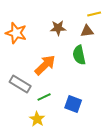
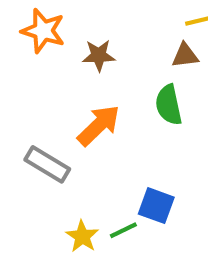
brown star: (58, 28) -> (99, 55), moved
orange star: (16, 33) -> (43, 31), moved
green line: (44, 97) -> (123, 230), moved

